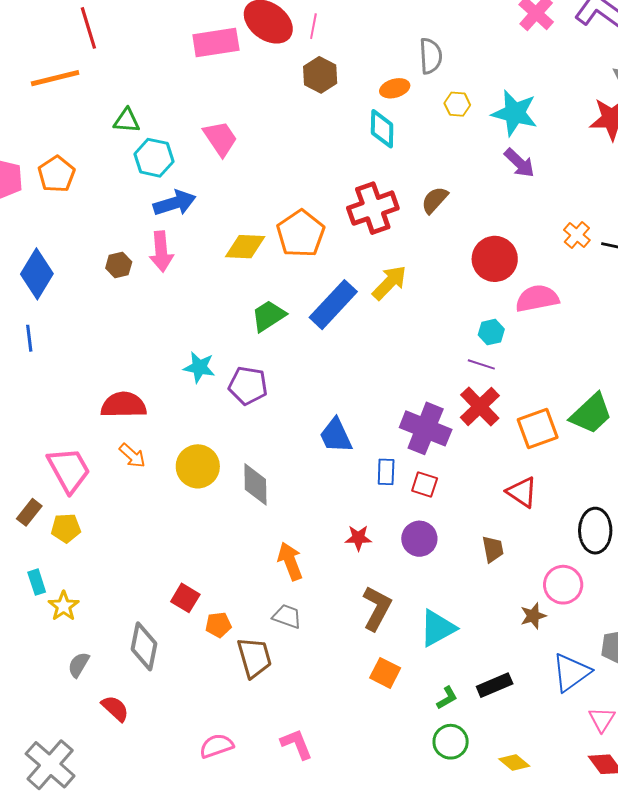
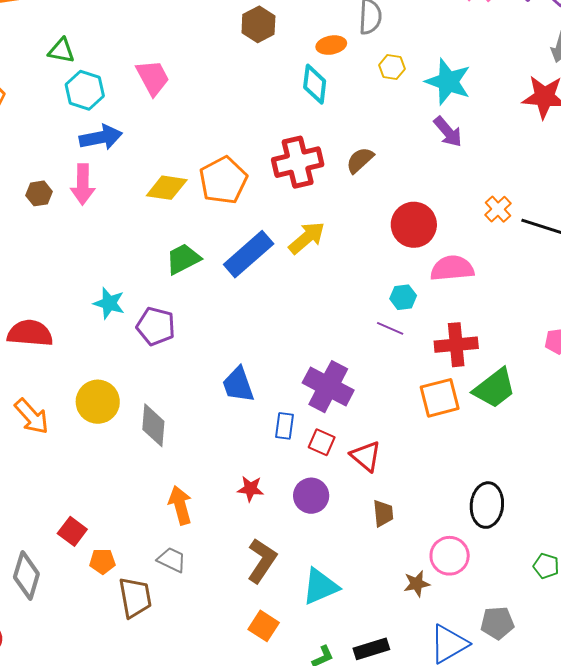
red cross: (480, 407) -> (456, 345), moved, turned 33
orange arrow: (132, 456) -> (32, 416), moved, size x1.4
red triangle: (522, 492) -> (366, 456), moved

